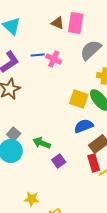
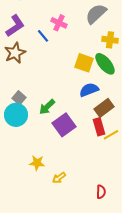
blue line: (38, 55) -> (43, 36), moved, turned 56
green arrow: (42, 143) -> (47, 107), turned -66
purple square: (59, 161) -> (64, 125), size x1.6

